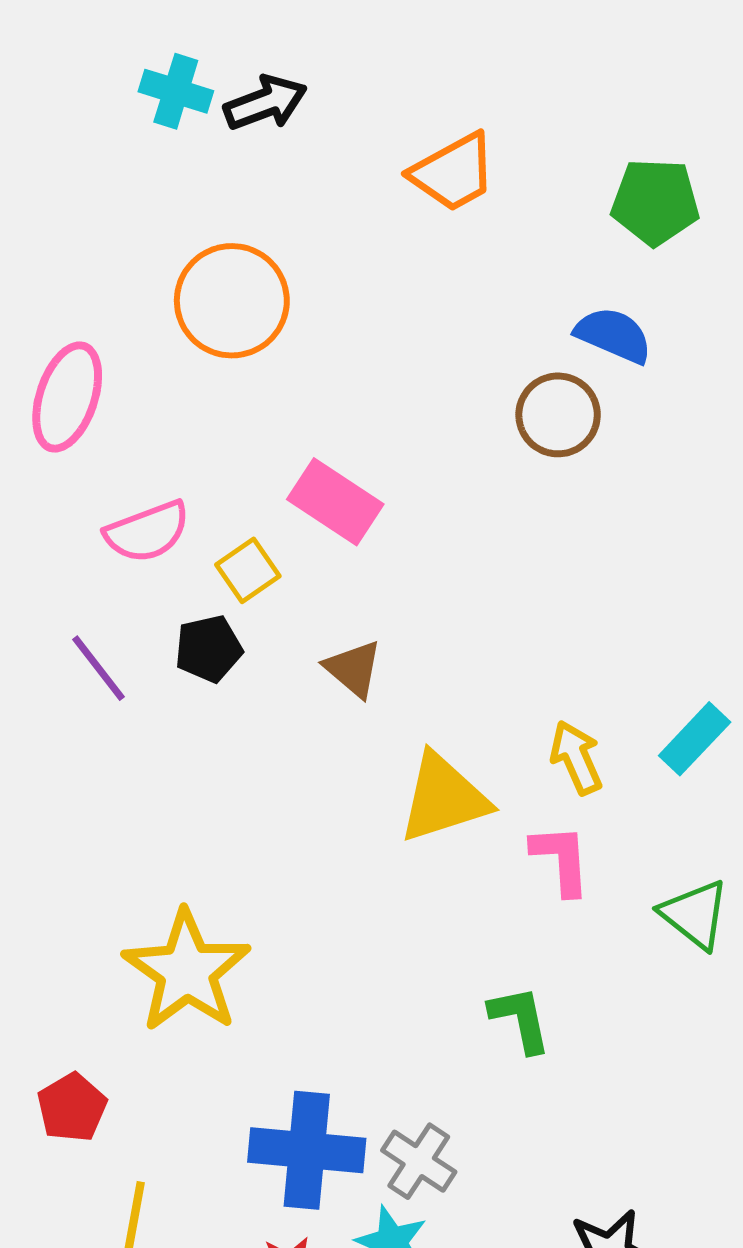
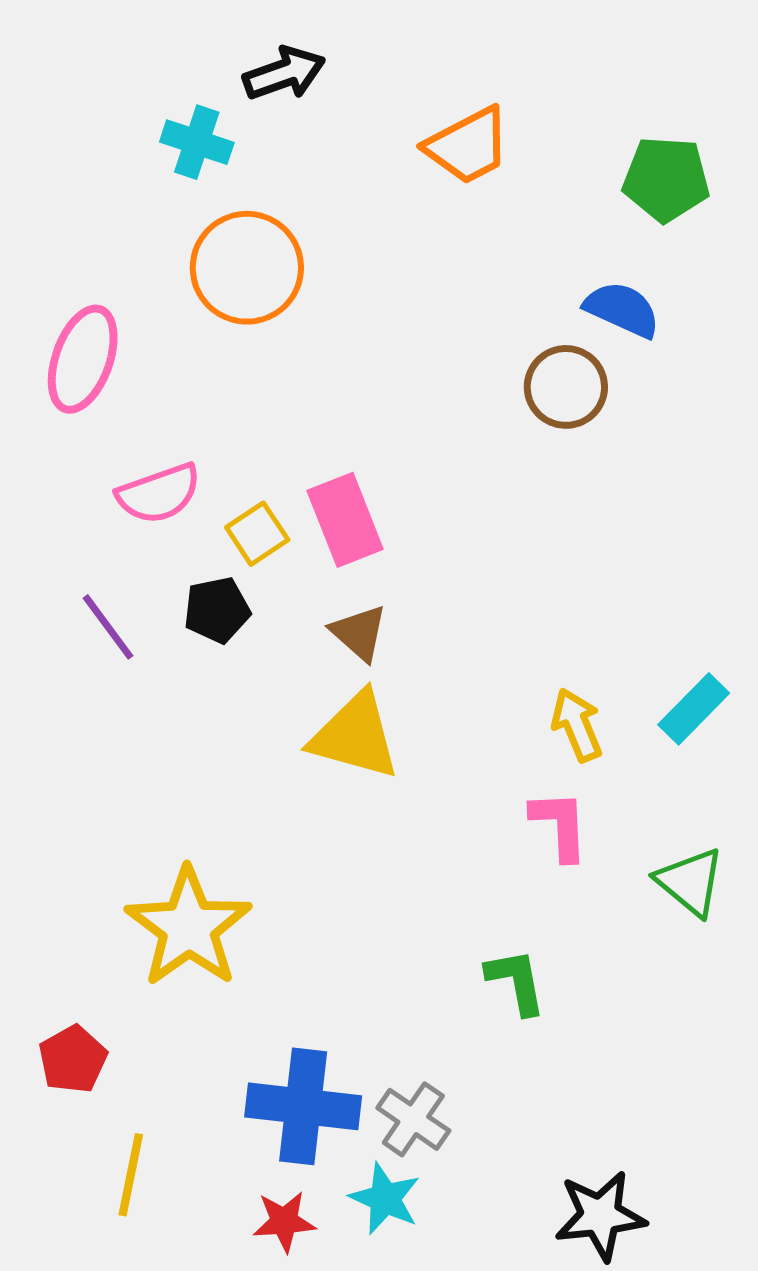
cyan cross: (176, 91) -> (197, 142), moved
pink rectangle: (335, 502) -> (345, 520), moved, turned 34
yellow triangle: (444, 798) -> (355, 736), moved, turned 32

